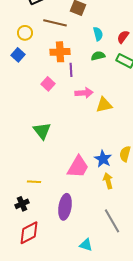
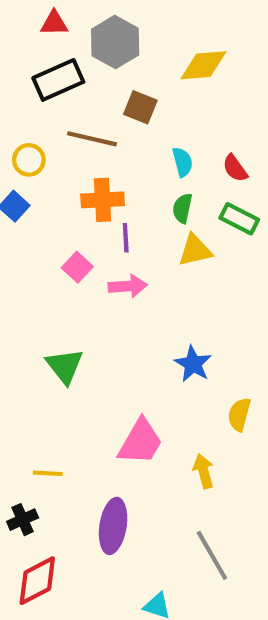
red semicircle: (123, 37) -> (235, 168), turned -72
green semicircle: (98, 56) -> (182, 208), turned -64
pink arrow: (84, 93) -> (128, 286), moved
yellow triangle: (104, 105) -> (195, 250), moved
blue star: (103, 159) -> (193, 364), moved

